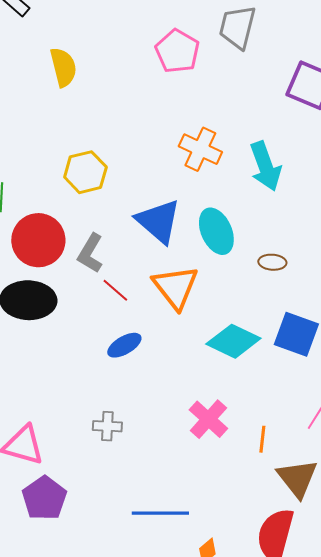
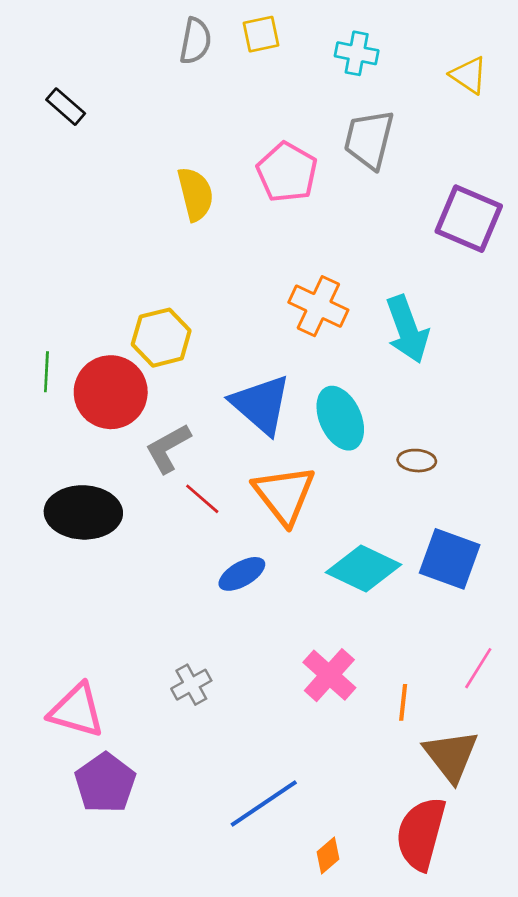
yellow semicircle: (63, 67) -> (195, 194), moved
red circle: (38, 240) -> (111, 392), moved
gray L-shape: (90, 253) -> (168, 448), turned 30
blue ellipse: (124, 345) -> (242, 574), moved
gray cross: (107, 426) -> (191, 685), turned -32
blue line: (160, 513) -> (264, 804), turned -34

